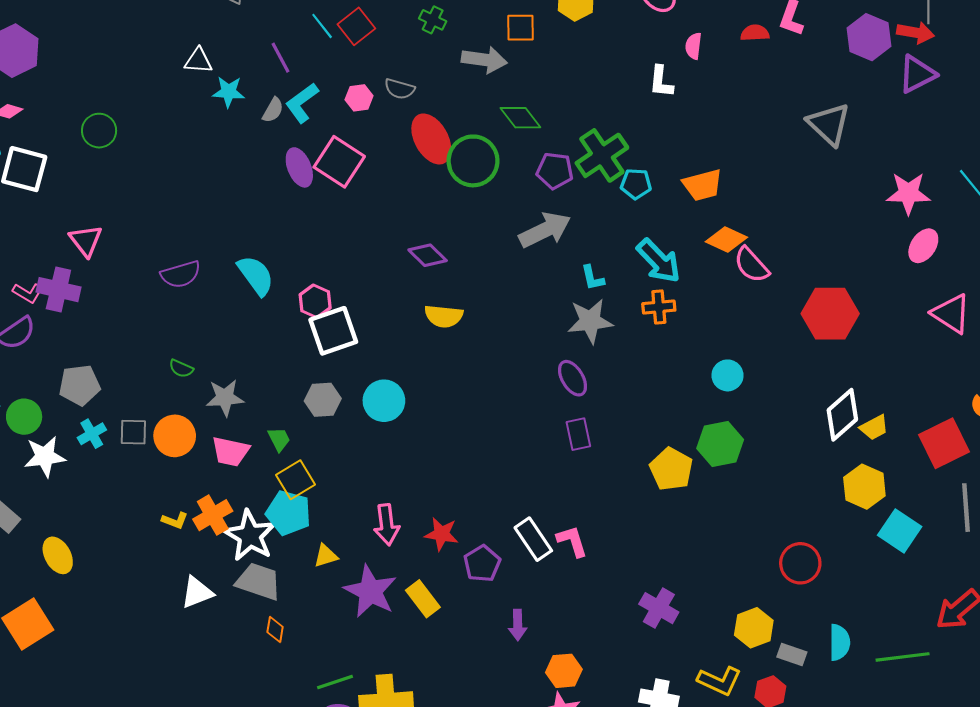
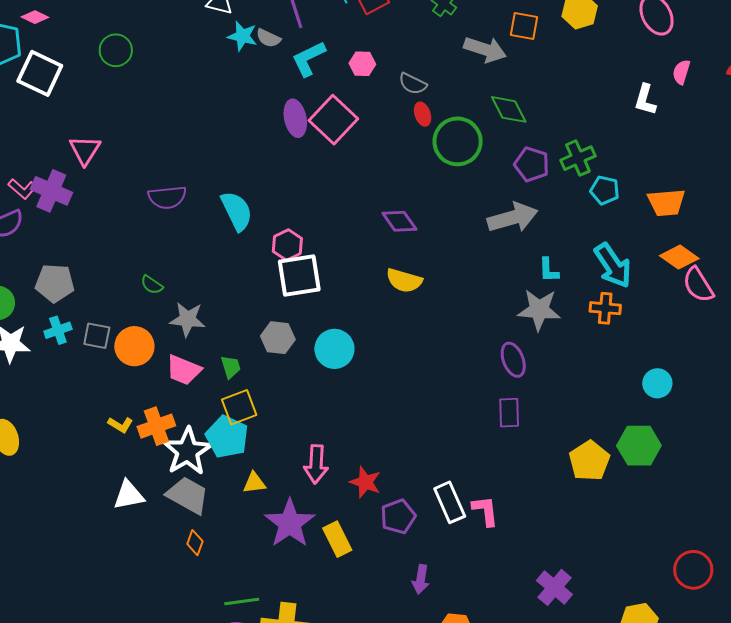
gray semicircle: (400, 89) -> (413, 84), moved
gray semicircle: (273, 110) -> (268, 38), moved, turned 75
red ellipse: (431, 139) -> (423, 114), size x0.5
green cross: (602, 155) -> (578, 158), size x0.7

